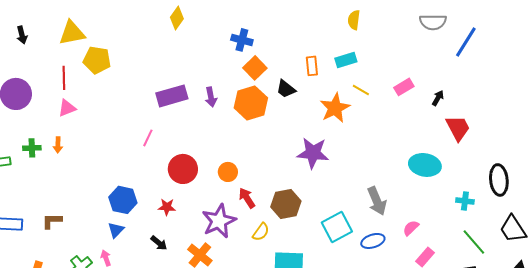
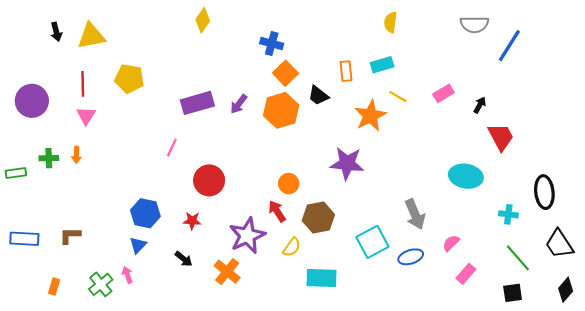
black arrow: (22, 35) -> (56, 32), moved
yellow pentagon: (97, 60) -> (129, 79), moved
purple arrow: (211, 97) -> (239, 104), turned 48
pink triangle: (67, 108) -> (86, 116), turned -36
orange circle: (228, 172) -> (289, 184), moved

